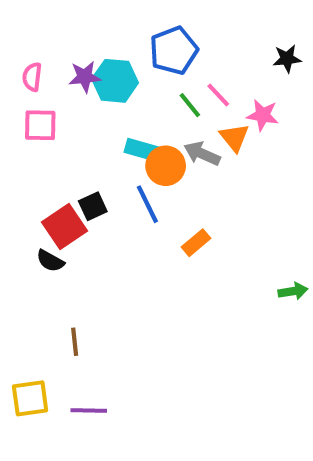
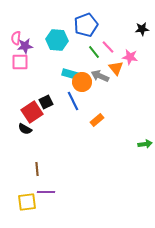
purple star: (85, 77) -> (25, 46), moved
yellow square: (30, 398) -> (27, 202), moved
purple line: (89, 411) -> (46, 192), moved

